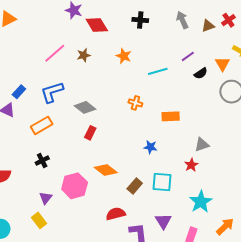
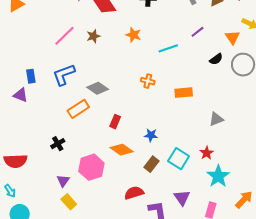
black semicircle: (201, 73) -> (216, 59), moved
blue rectangle: (19, 92) -> (31, 76), turned -48
orange rectangle: (42, 125) -> (78, 109), moved
red rectangle: (90, 133) -> (115, 122), moved
blue star: (150, 147) -> (151, 135), moved
red star: (191, 165) -> (207, 153), moved
cyan square: (162, 182) -> (179, 159), turned 30
yellow rectangle: (39, 220) -> (69, 202), moved

